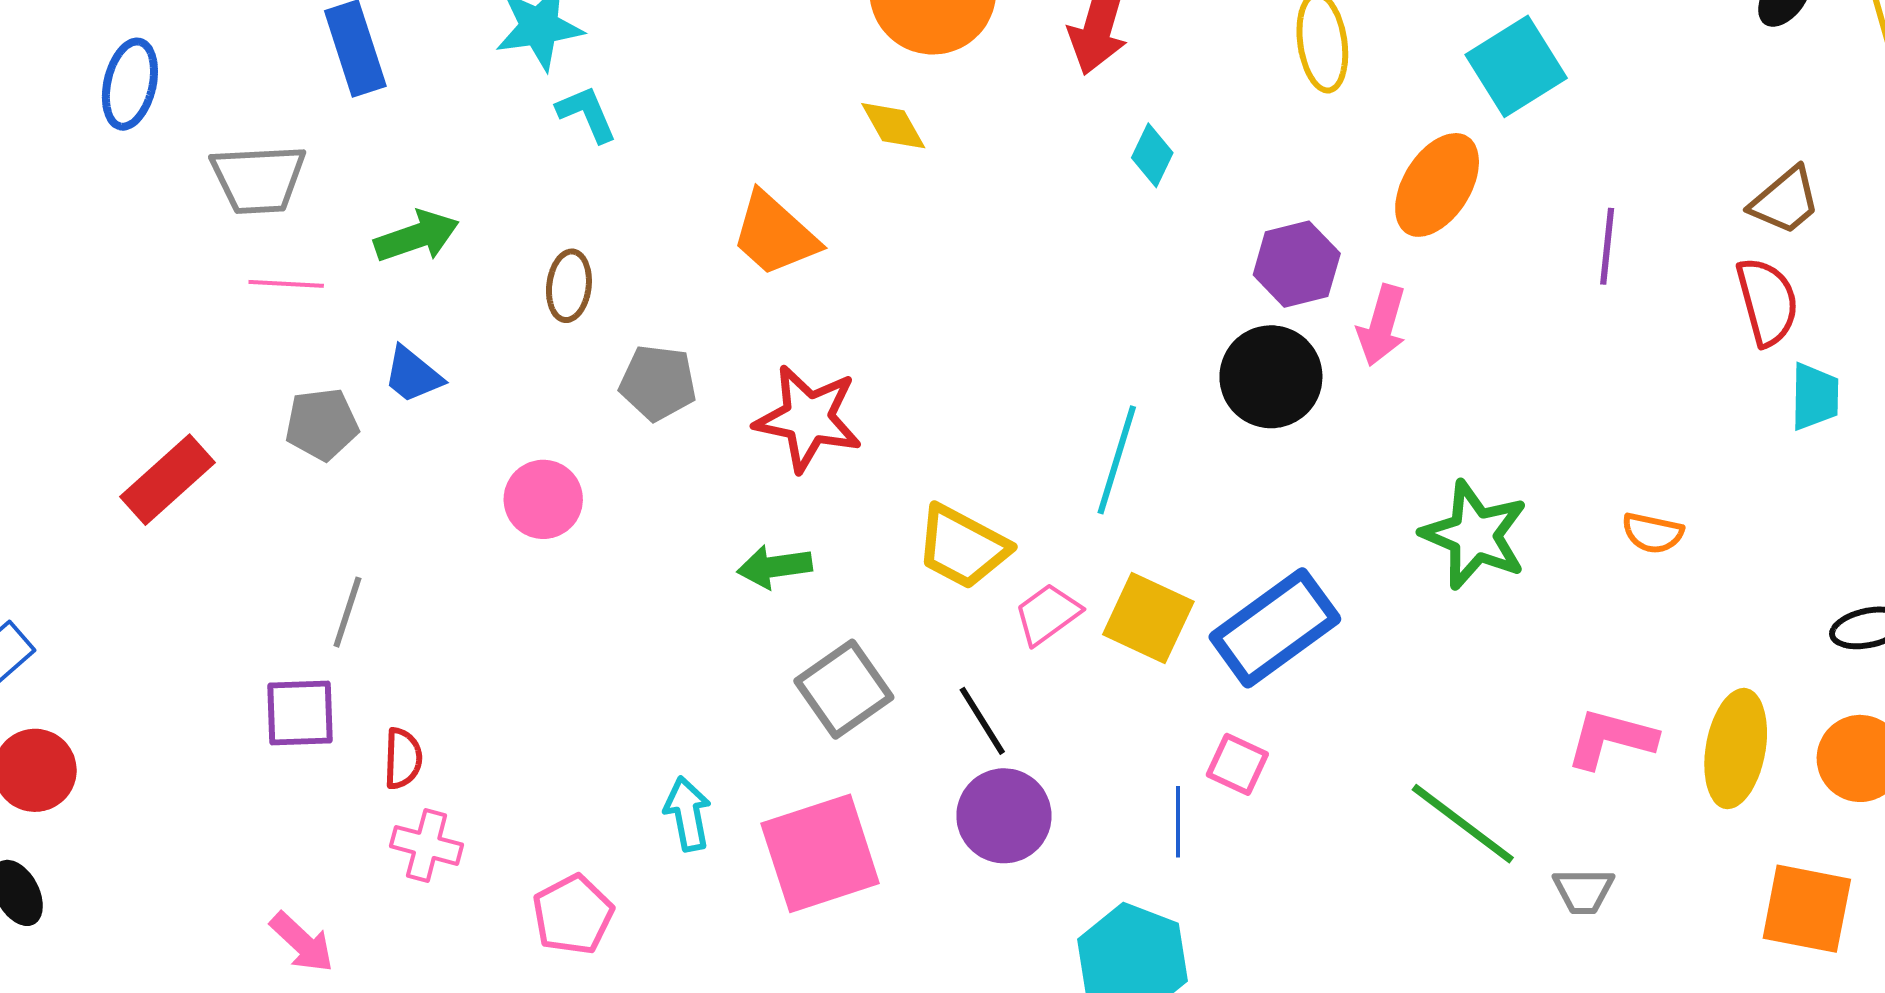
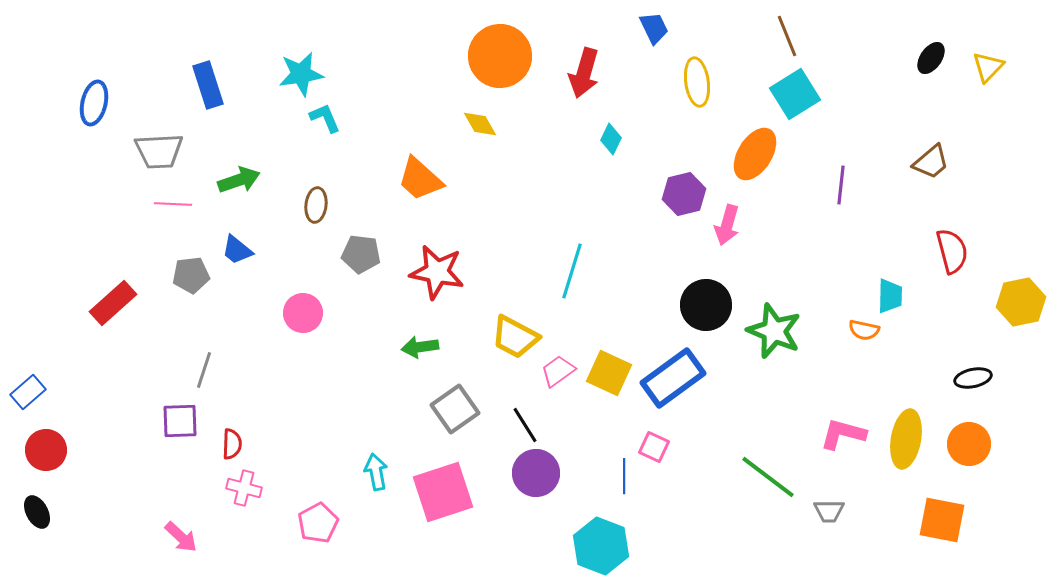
red semicircle: (1767, 302) -> (952, 251), moved
black circle: (1271, 377) -> (706, 305), moved
cyan trapezoid: (1815, 397) -> (890, 296), moved
cyan line: (1117, 460) -> (572, 271), moved

